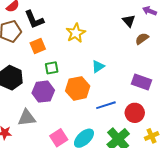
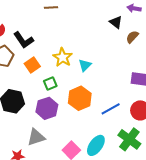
yellow star: (76, 33) -> (63, 57), moved
cyan triangle: (98, 66) -> (85, 65), moved

